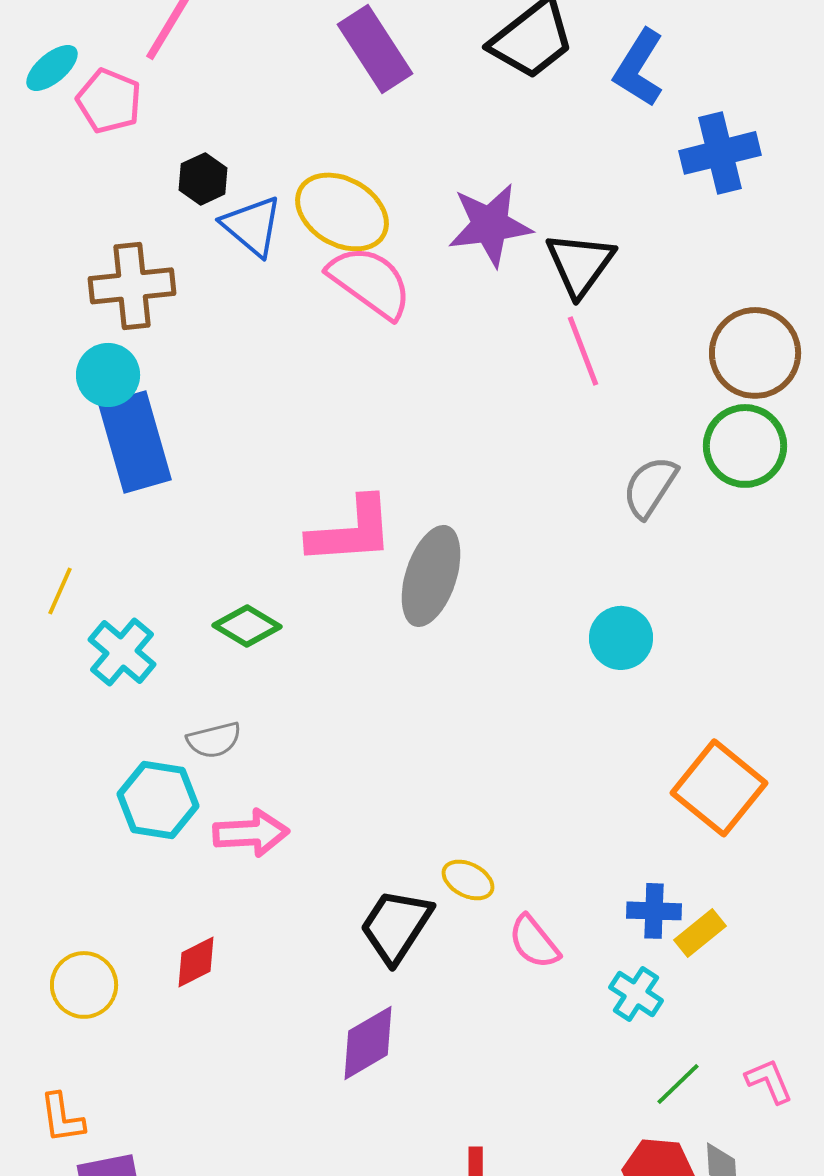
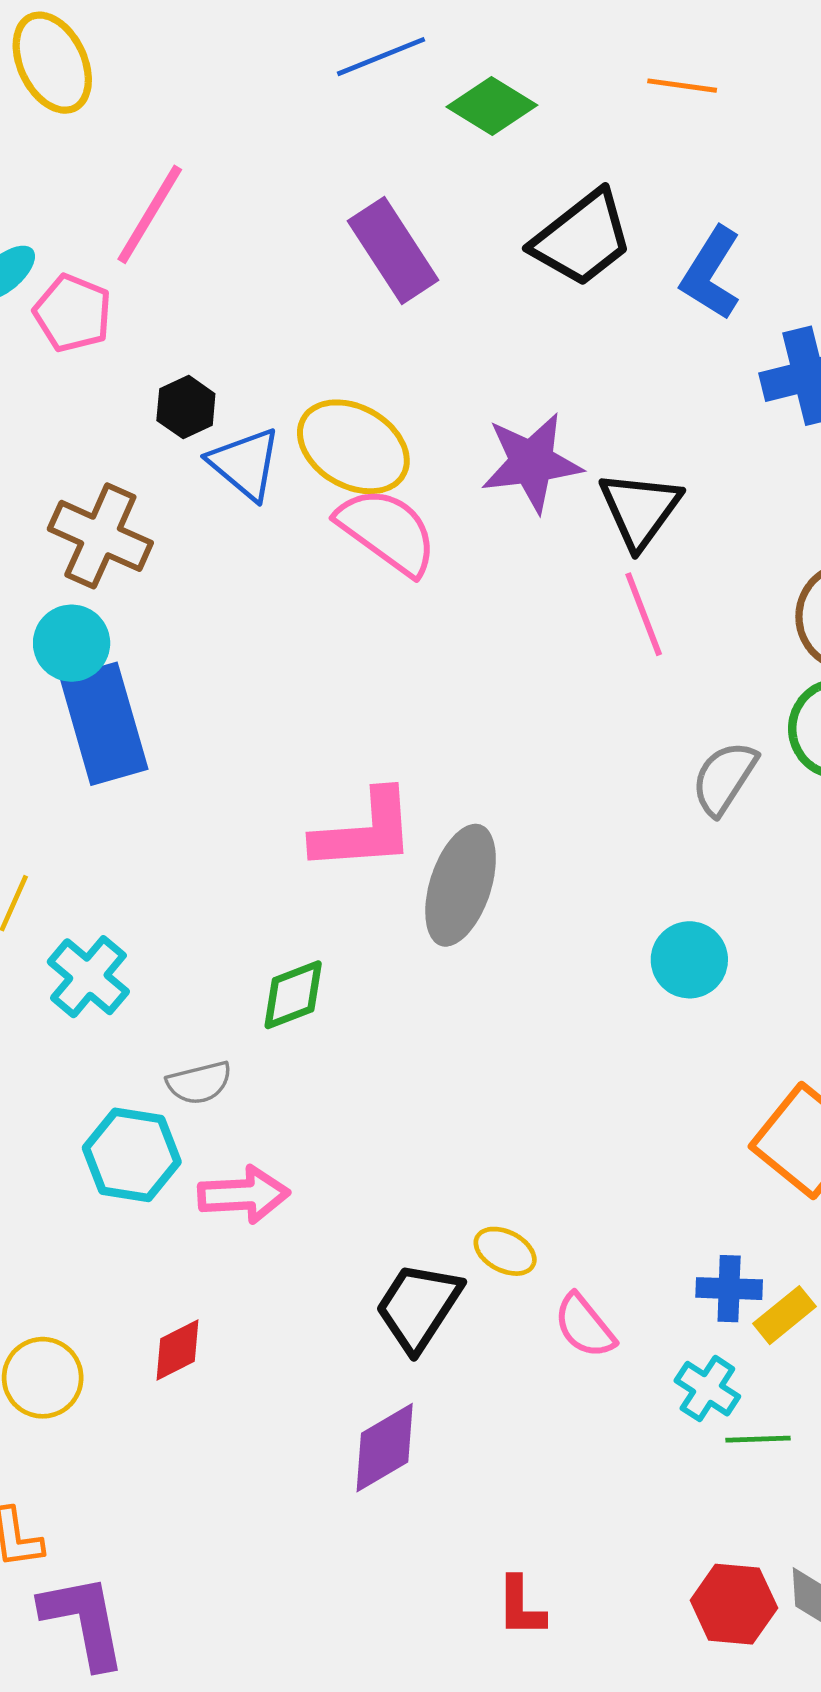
brown cross: (132, 286) -> (100, 536), turned 30
green diamond: (247, 626) -> (293, 995), moved, turned -52
green line: (678, 1084) -> (758, 1439), moved, turned 42

